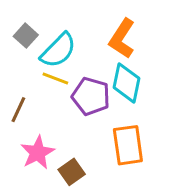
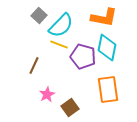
orange L-shape: (122, 39) -> (104, 18), turned -112
pink star: (38, 153) -> (47, 94), size x0.7

